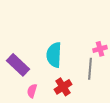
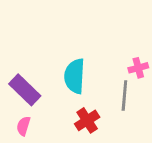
pink semicircle: (32, 91) -> (23, 126), moved

